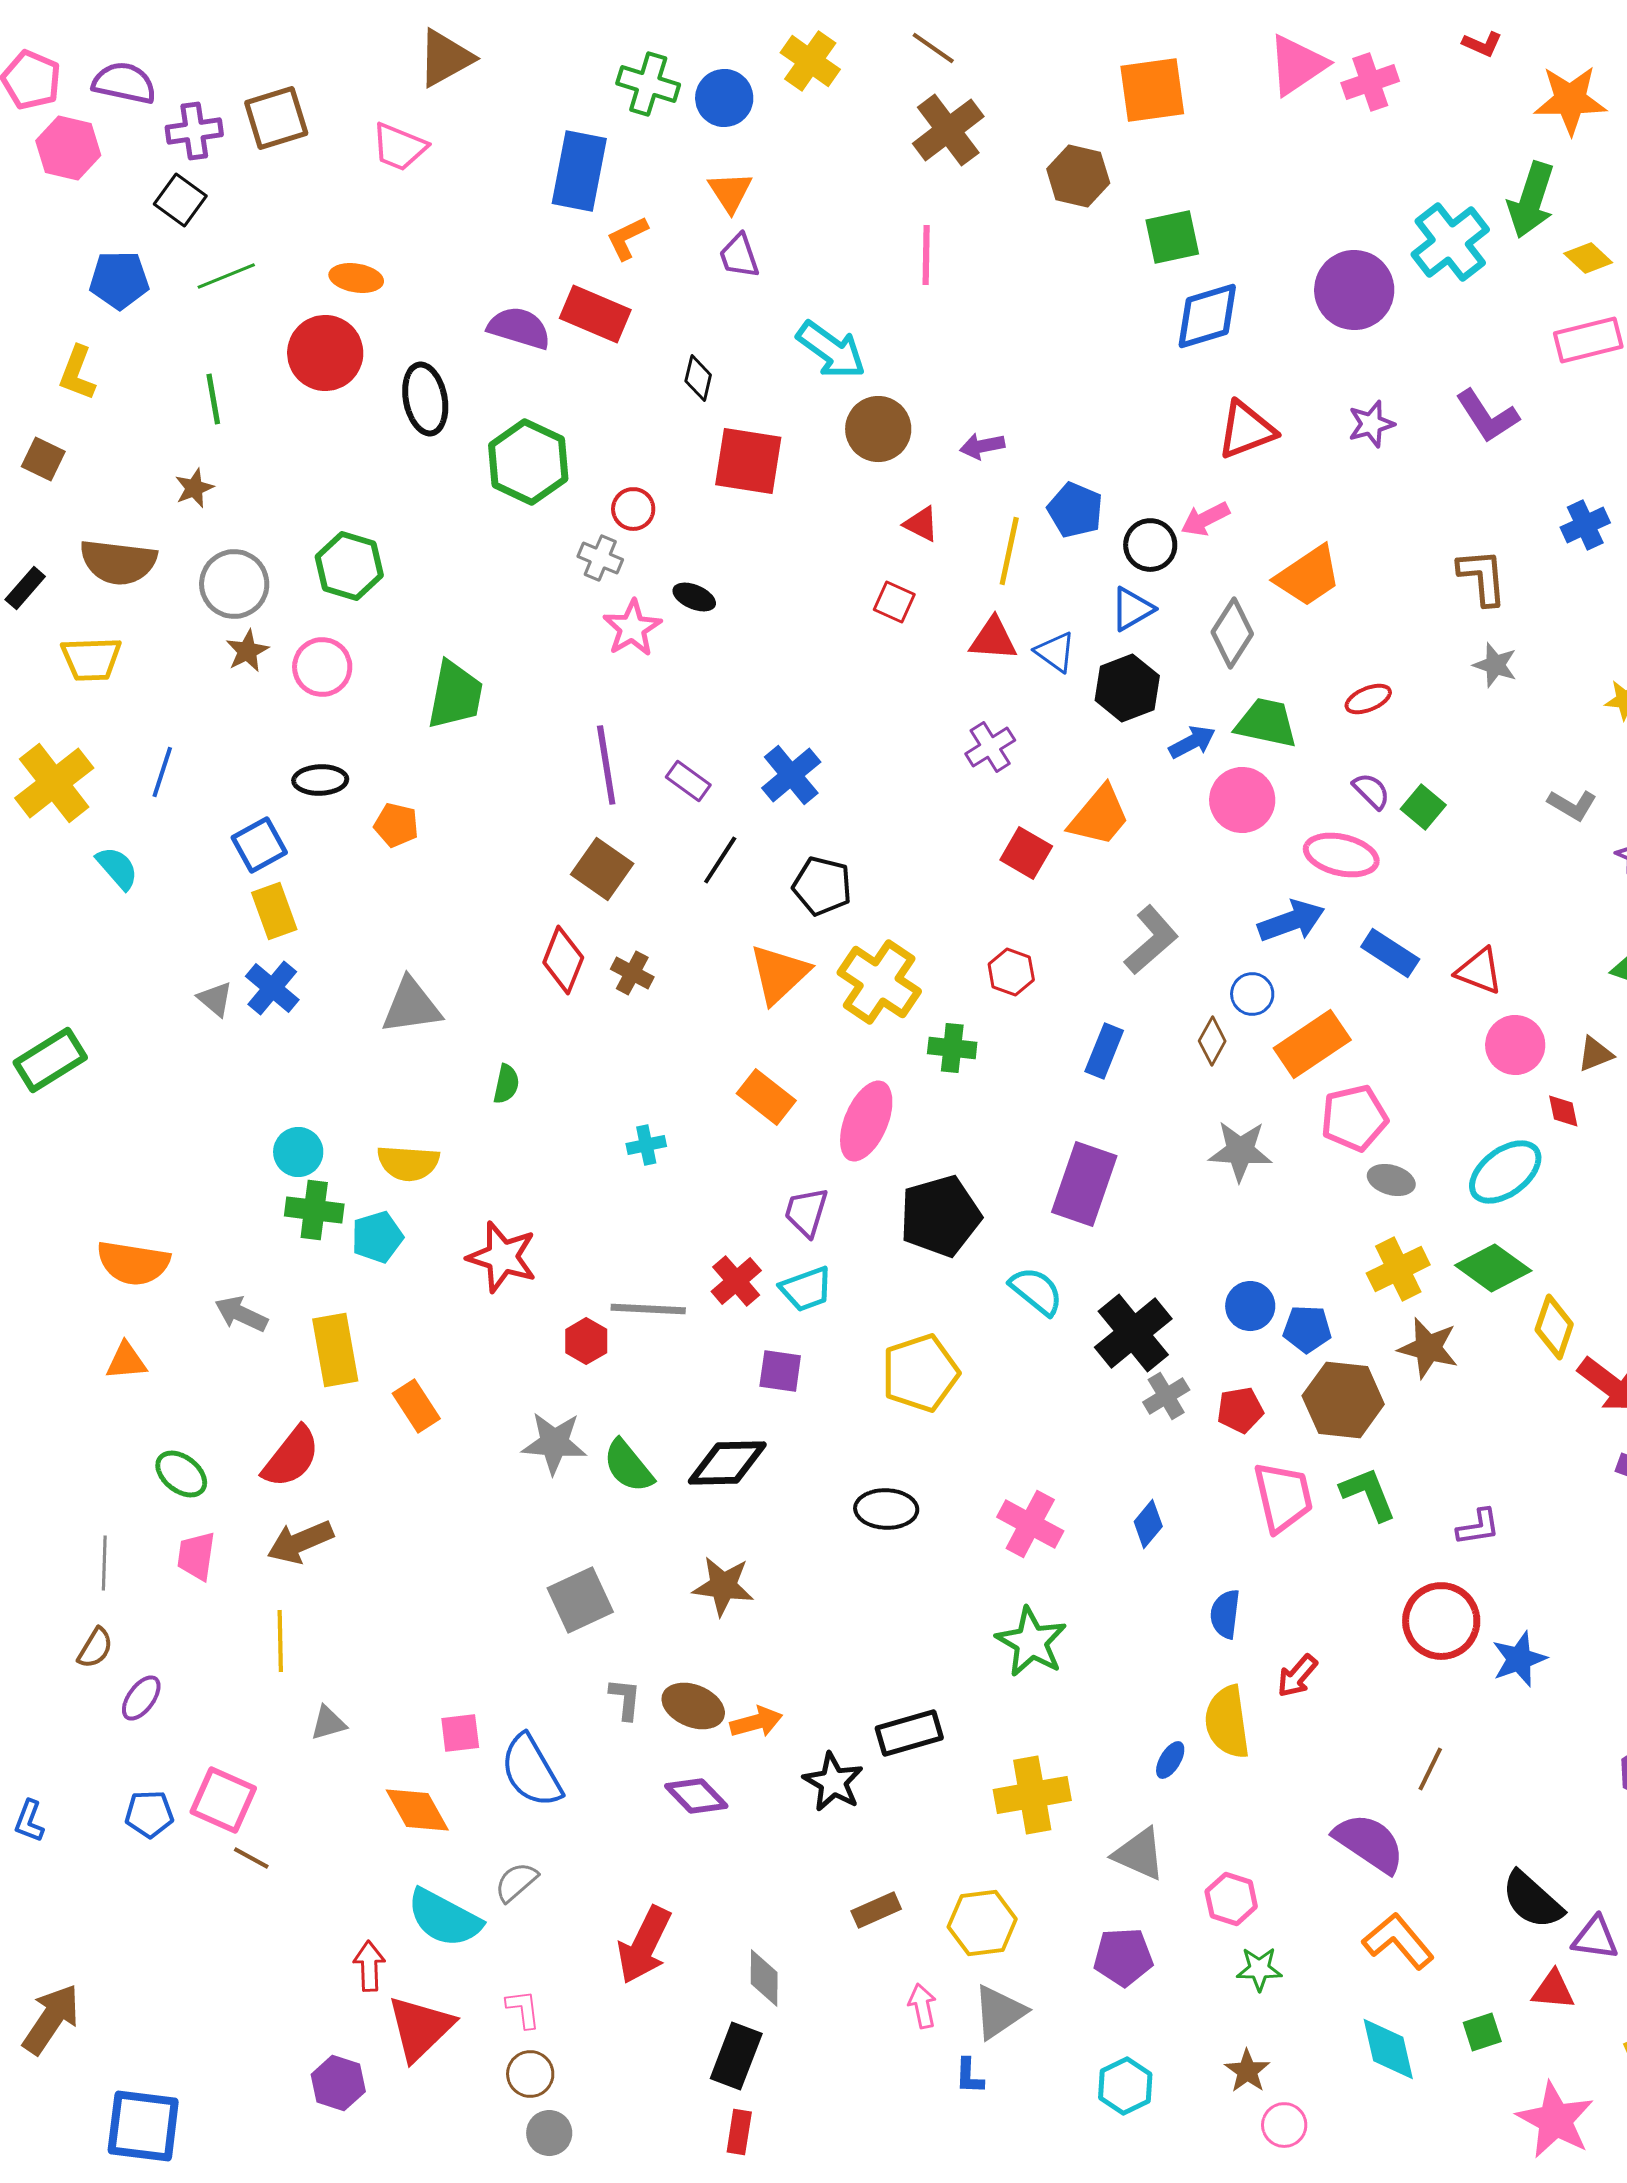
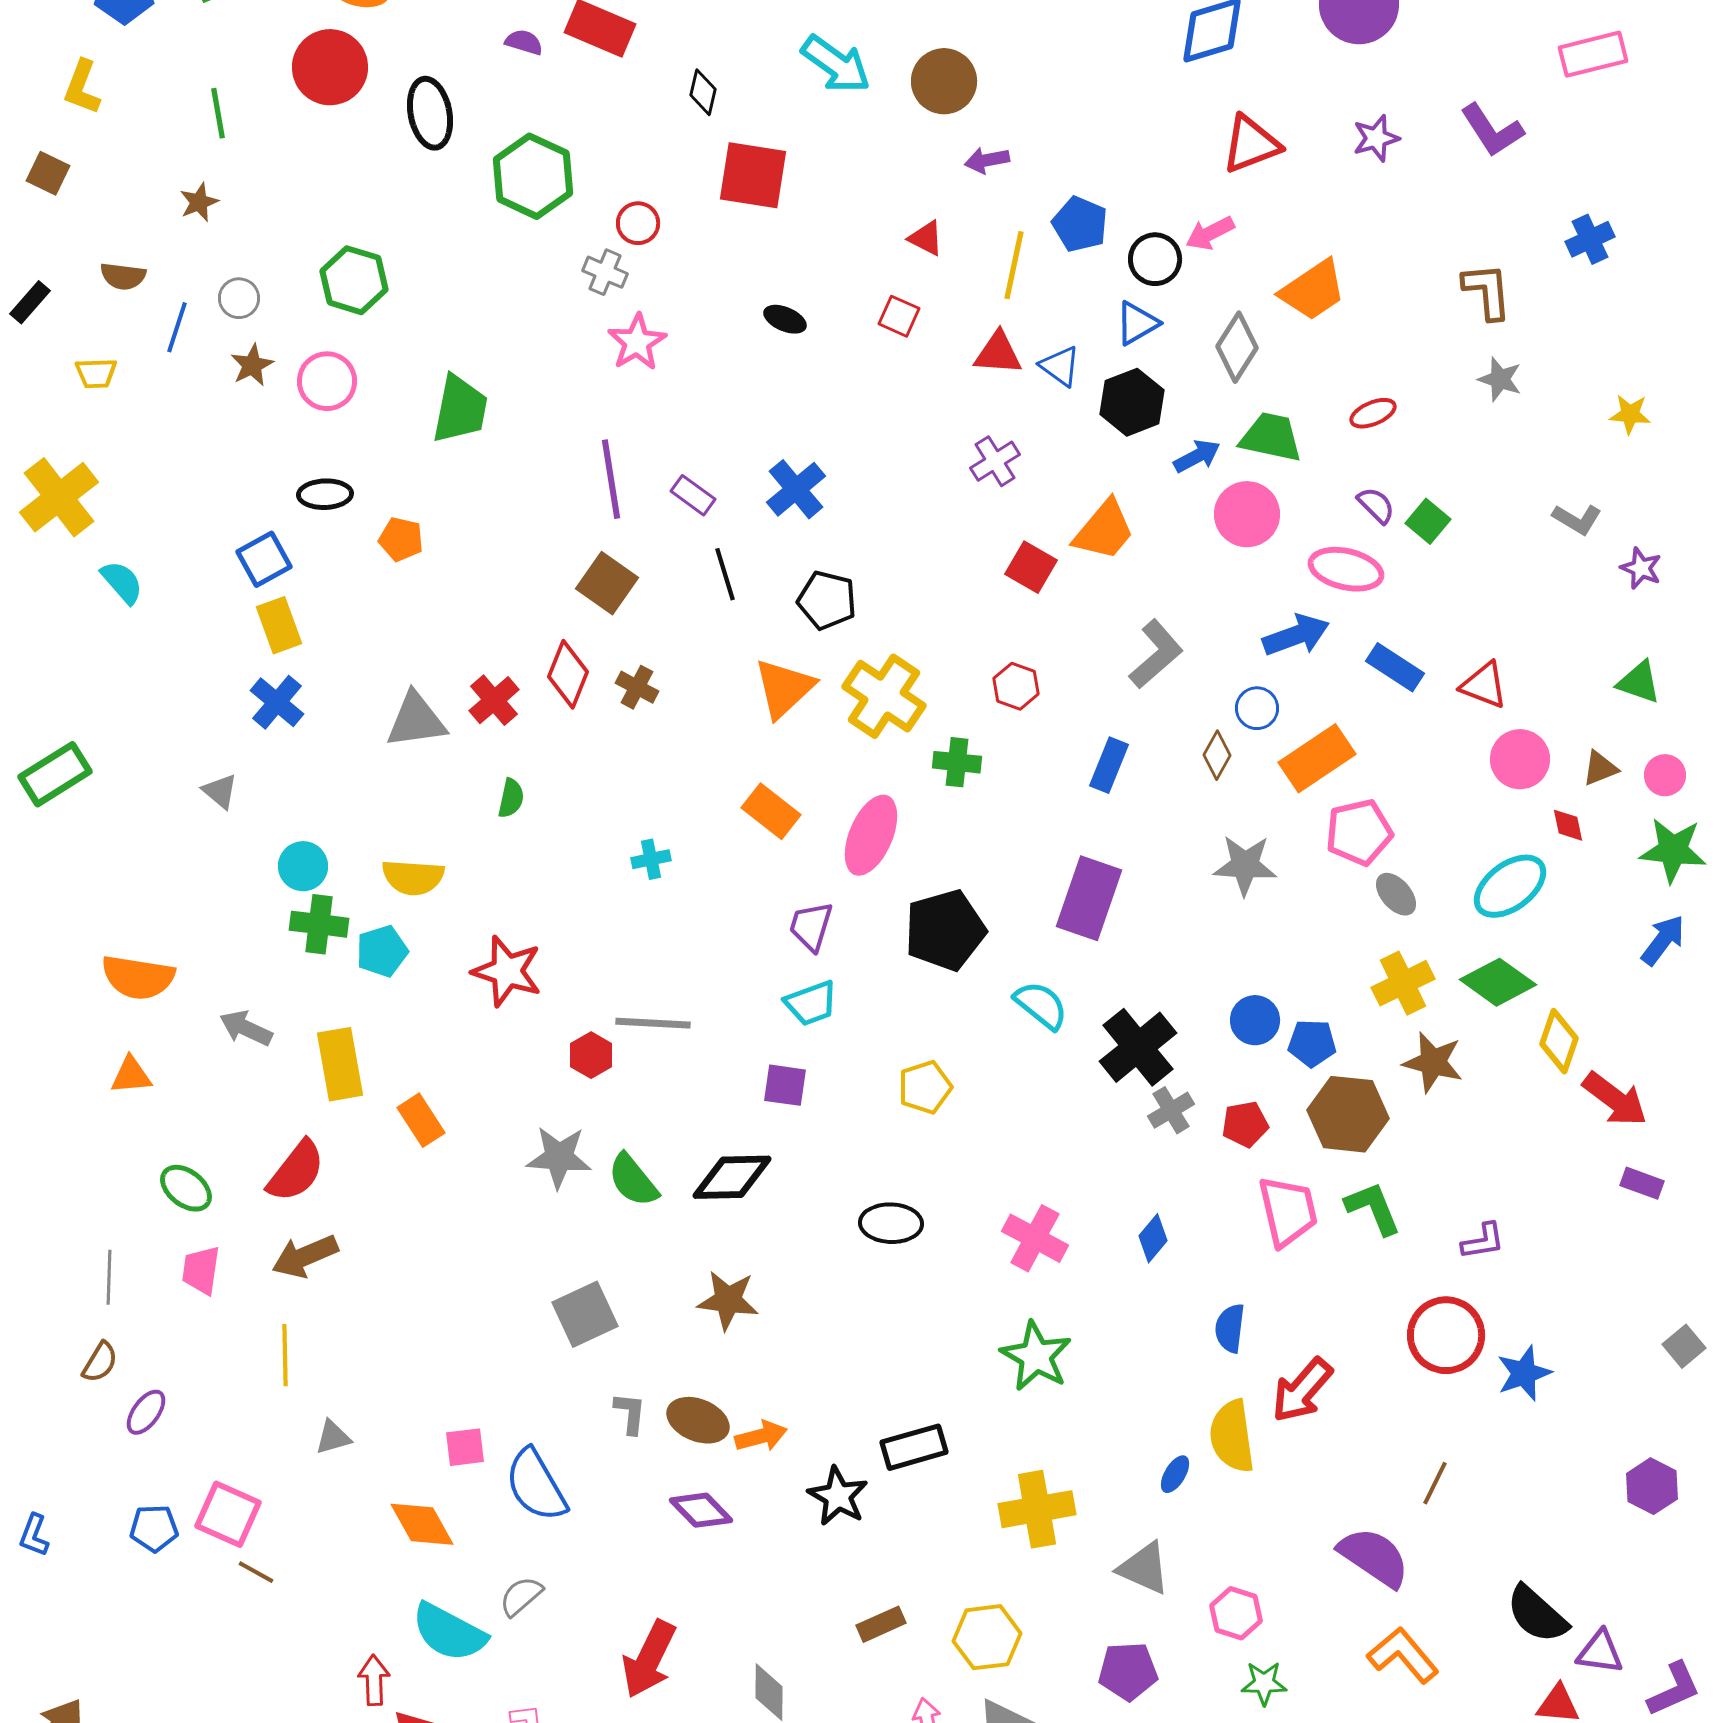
purple semicircle: (519, 328) -> (524, 42), size x0.6
brown circle: (878, 429) -> (944, 81), moved
brown semicircle: (118, 562) -> (123, 276), size x0.6
gray circle: (234, 584) -> (239, 298), size x0.6
black ellipse: (694, 597) -> (785, 319), moved
yellow trapezoid: (91, 659) -> (96, 373), size x0.7
blue line: (162, 772) -> (177, 327), moved
black line: (720, 860) -> (725, 574), turned -50
gray triangle: (215, 999) -> (220, 791), moved
gray ellipse: (1391, 1180) -> (1396, 894), turned 33
red cross: (736, 1281) -> (494, 700), moved
yellow pentagon: (920, 1373) -> (925, 1087), size x0.7
red arrow: (1297, 1676) -> (1302, 1390), size x1.5

